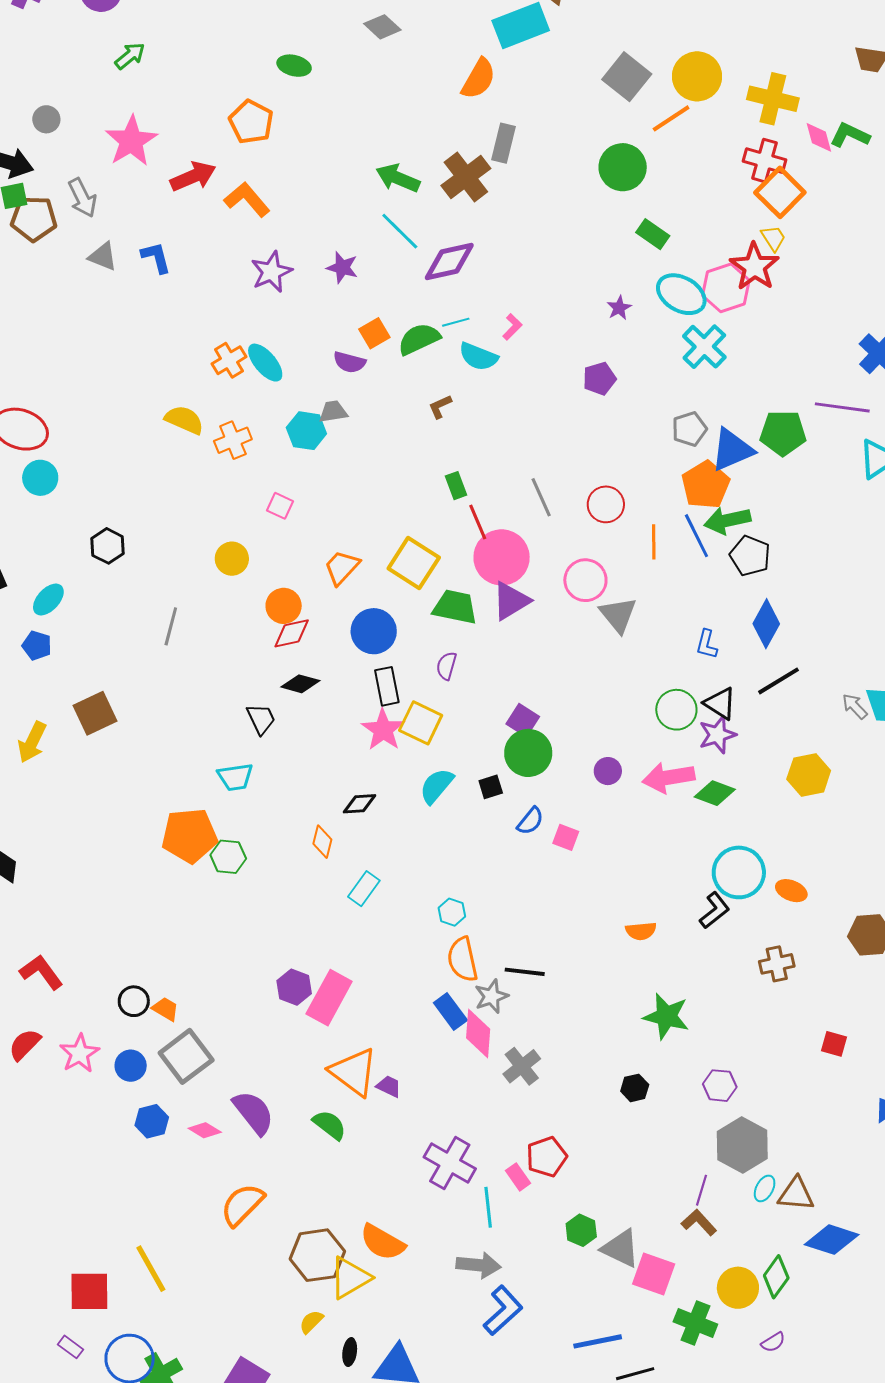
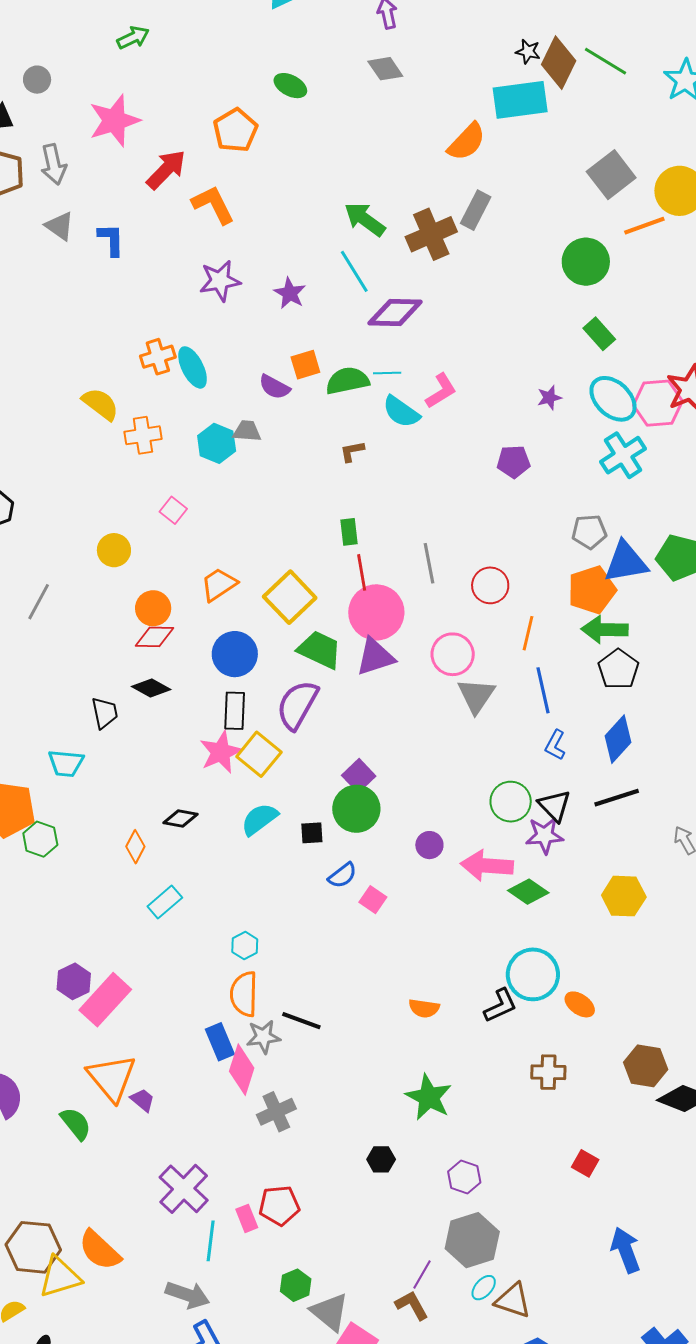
red arrow: (193, 176) -> (166, 170), turned -36
pink L-shape: (512, 327) -> (441, 391), size x1.4
blue line: (696, 536) -> (543, 690), moved
purple semicircle: (446, 666) -> (297, 705), size x1.8

